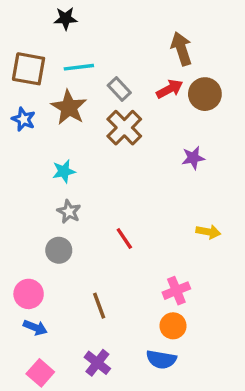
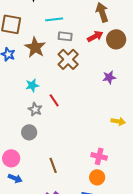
cyan line: (79, 67) -> (54, 19), moved
gray rectangle: (119, 89) -> (65, 36), turned -40
red line: (124, 238) -> (54, 100), moved
pink cross: (176, 291) -> (99, 156), turned 35

